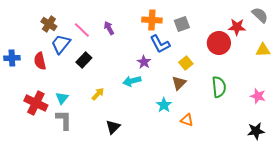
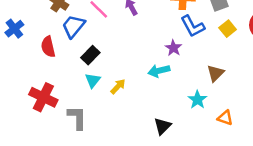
blue cross: (12, 58) -> (14, 29), moved, turned -35
black rectangle: (84, 60) -> (90, 55), moved
yellow square: (186, 63) -> (228, 29), moved
cyan triangle: (62, 98) -> (93, 80), moved
black triangle: (113, 127) -> (163, 126), moved

